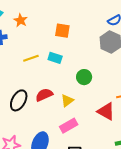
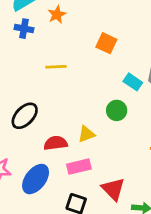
cyan rectangle: (55, 58) -> (133, 82), moved
red semicircle: (44, 95) -> (56, 143), moved
red triangle: (106, 111) -> (113, 189), moved

